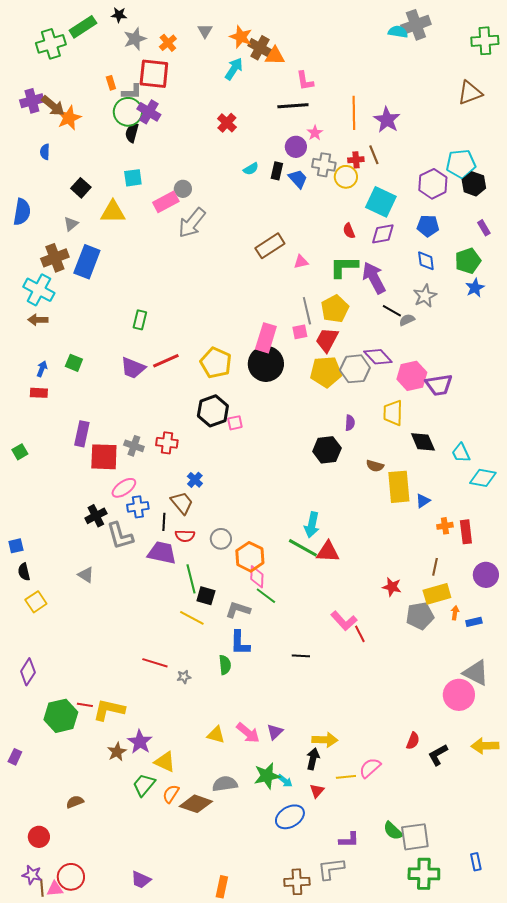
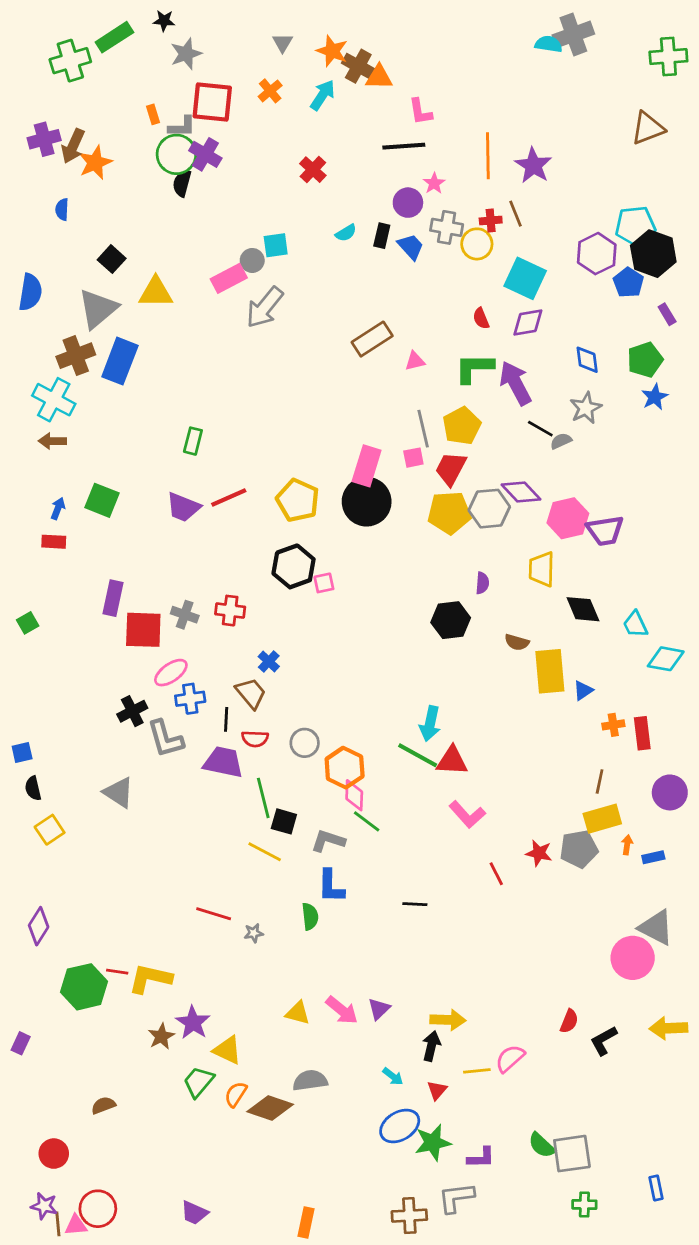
orange cross: (168, 43) -> (270, 91), moved
brown arrow: (53, 106) -> (73, 146), turned 75
cyan square: (133, 178) -> (276, 245), moved
black hexagon: (474, 184) -> (653, 254), size x1.4
gray triangle: (71, 224) -> (98, 309), size x2.0
blue pentagon: (428, 226) -> (628, 283), moved, turned 30
green square: (74, 363) -> (102, 500), size x1.4
gray triangle: (86, 575) -> (119, 792), size x1.4
red star: (392, 587) -> (539, 853), moved
pink L-shape: (344, 621) -> (467, 815), moved
green star: (267, 776) -> (433, 1143), moved
green cross: (424, 874) -> (584, 1205), size x0.6

